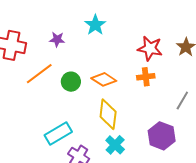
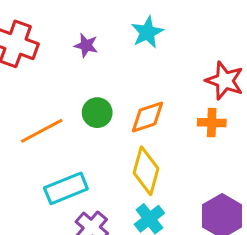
orange line: (39, 74) -> (42, 131), moved
orange diamond: (104, 79) -> (148, 117), turned -60

